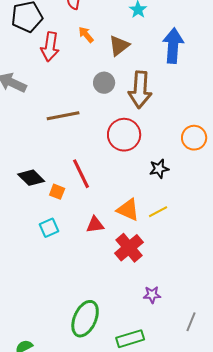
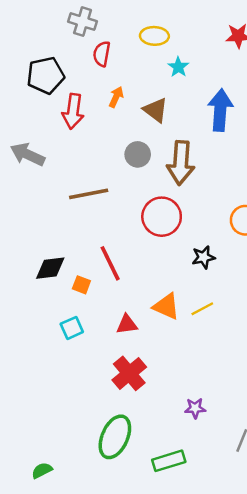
orange arrow: (86, 35) -> (116, 97), turned 66
brown triangle: (119, 46) -> (156, 110), turned -45
black diamond: (31, 178) -> (50, 268), turned -52
red cross: (129, 248) -> (129, 373), moved

